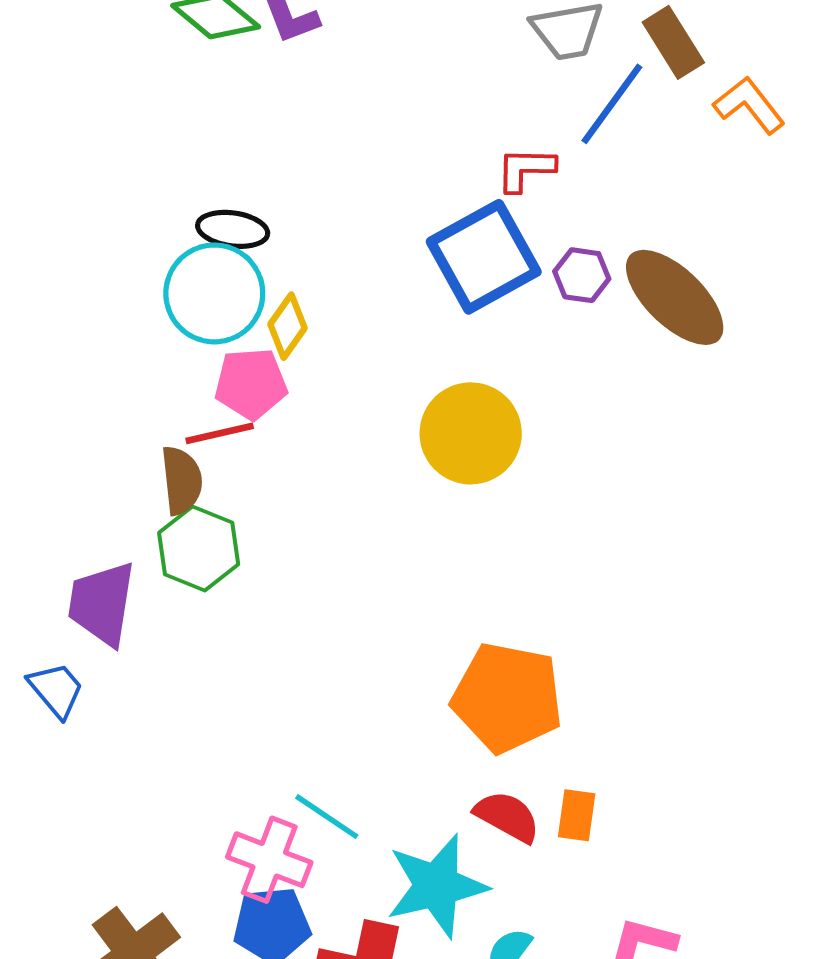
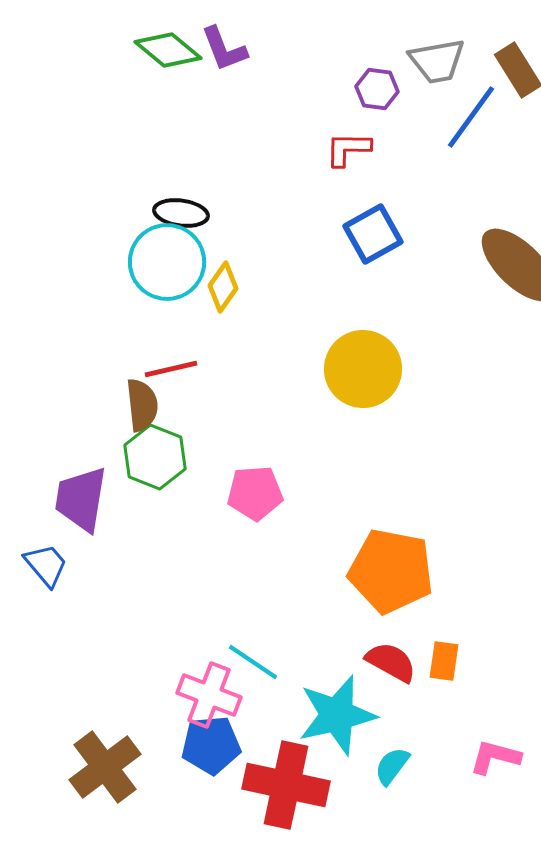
red L-shape: (526, 169) -> (348, 149), moved
blue square: (484, 257) -> (373, 234), size x0.7
purple hexagon: (582, 275) -> (377, 89), moved
pink pentagon: (251, 384) -> (255, 493), moved

